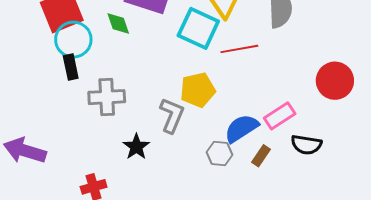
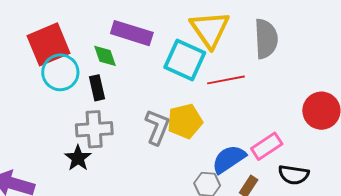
black rectangle: (71, 67) -> (97, 88), moved
gray L-shape: (172, 115) -> (157, 127), moved
black star: (136, 147) -> (78, 158), moved

